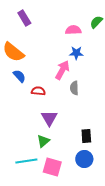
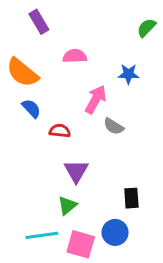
pink semicircle: (73, 30) -> (75, 56), moved
blue star: (76, 53) -> (128, 74), moved
gray semicircle: (74, 88) -> (114, 126), turned -56
blue circle: (84, 159) -> (115, 232), moved

